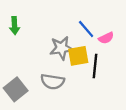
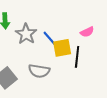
blue line: (86, 29) -> (50, 39), moved
gray star: (61, 48) -> (26, 34), moved, turned -30

